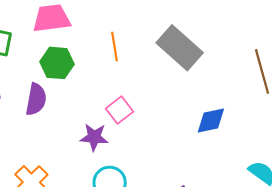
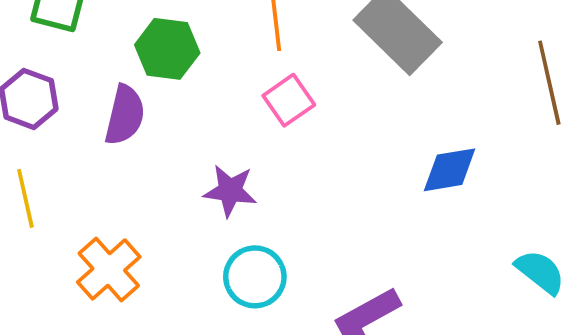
pink square: (119, 110) -> (289, 100), moved

